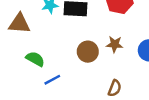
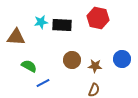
brown star: (115, 44) -> (95, 66), moved

